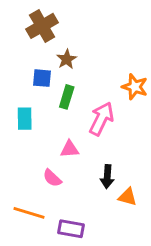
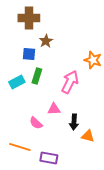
brown cross: (42, 26) -> (29, 18), turned 30
green rectangle: (67, 97) -> (37, 76), moved
cyan rectangle: (25, 119) -> (17, 82), turned 63
pink triangle: (70, 149) -> (54, 109), moved

